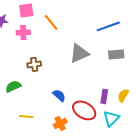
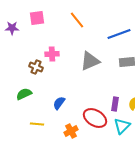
orange line: (51, 22) -> (77, 20), moved
pink cross: (23, 32) -> (52, 54), moved
brown cross: (34, 64) -> (36, 67), moved, turned 32
blue semicircle: (59, 95) -> (59, 103), moved, turned -96

